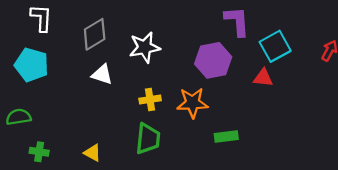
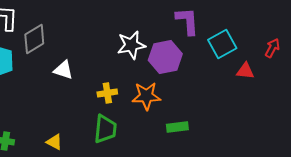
gray diamond: (95, 34) -> (34, 39), moved
white star: (145, 47) -> (131, 45), moved
red triangle: (263, 78) -> (245, 71), moved

